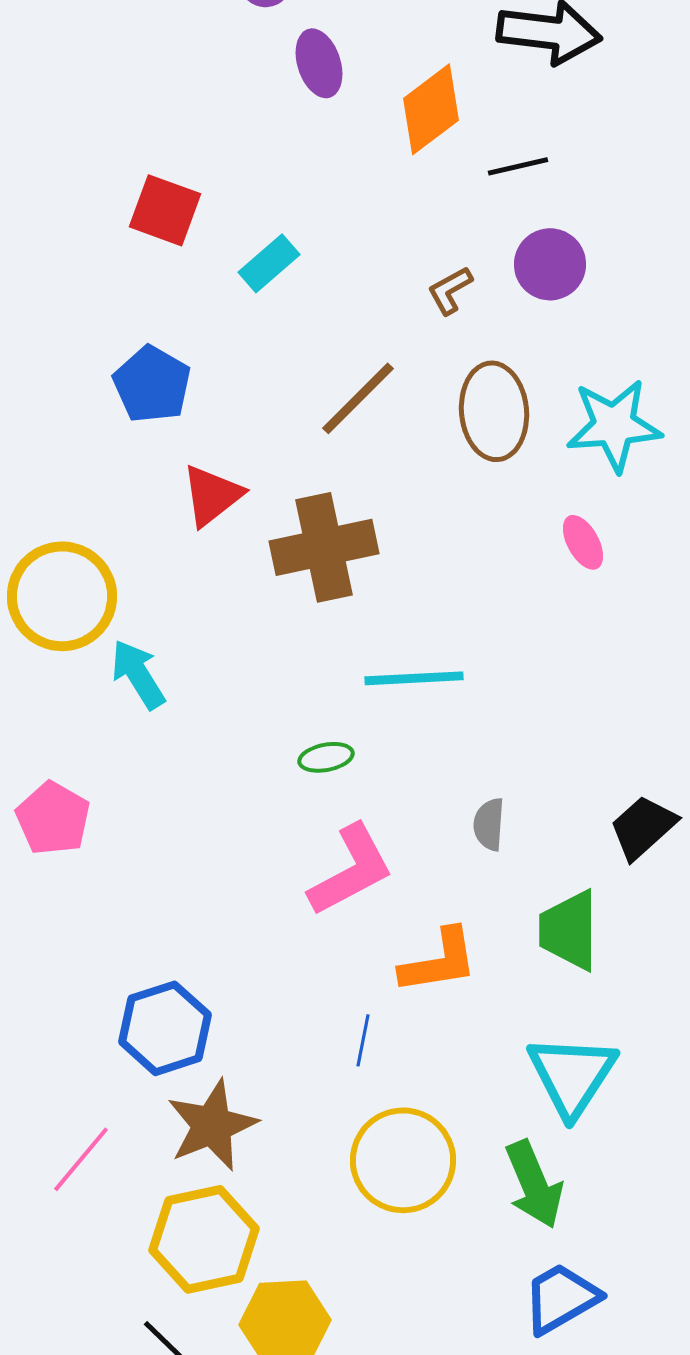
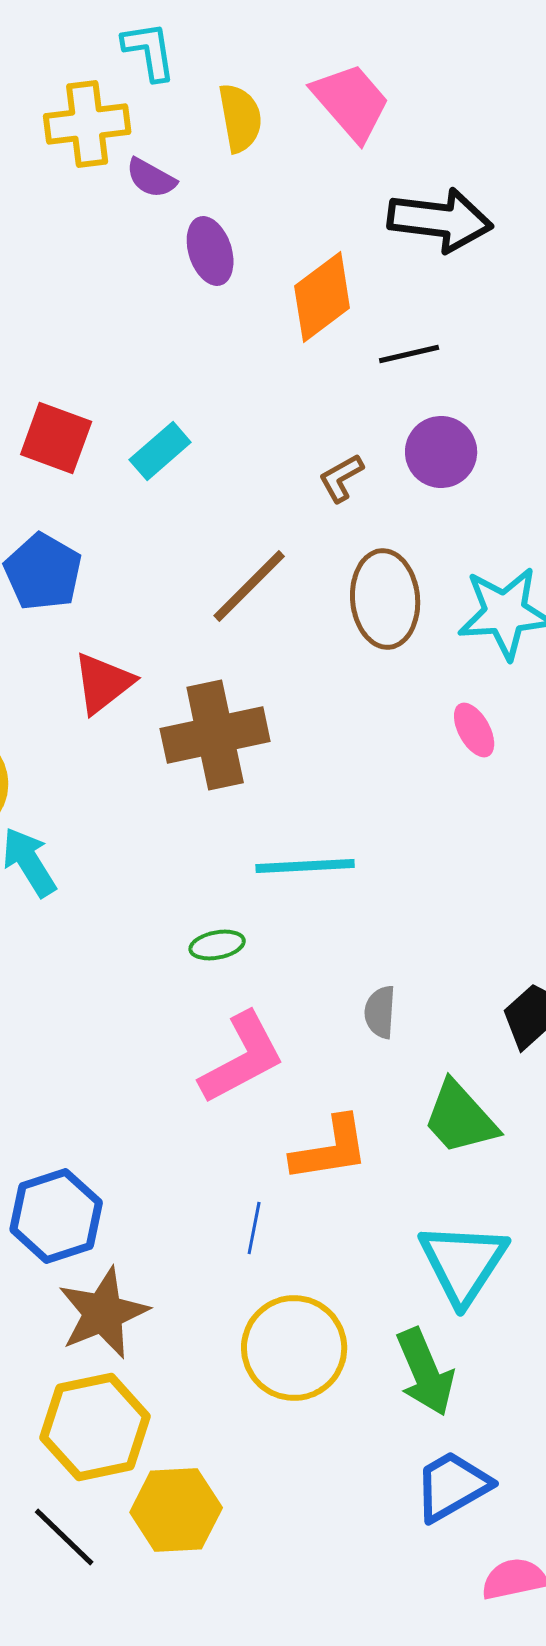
red square: (165, 210) -> (56, 438), moved
green trapezoid: (569, 930) -> (460, 1118), turned -42

